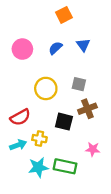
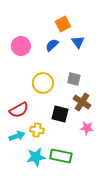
orange square: (64, 15) -> (63, 24), moved
brown cross: (87, 109) -> (82, 102), turned -36
pink star: (93, 149) -> (87, 128), moved

